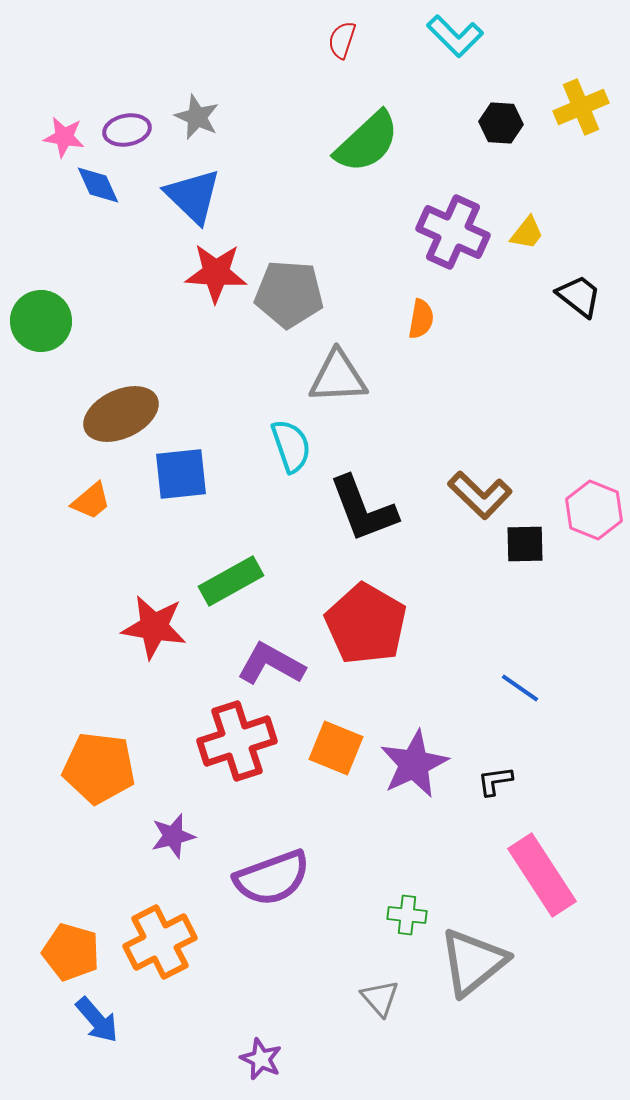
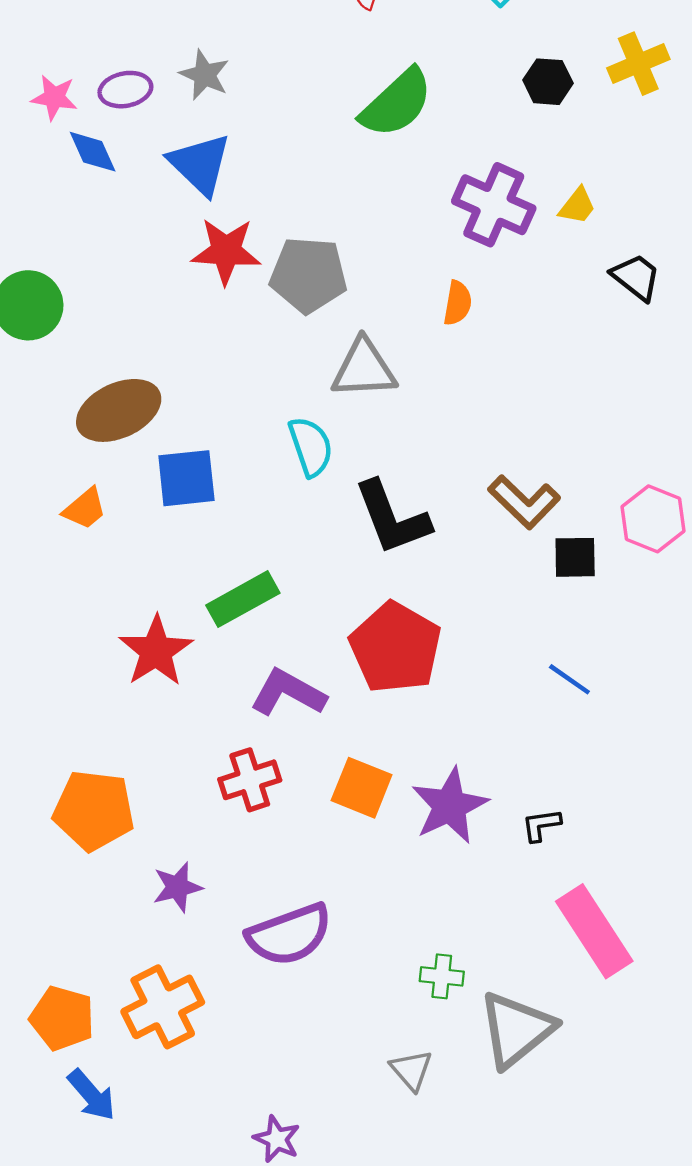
red star: (154, 627) -> (156, 651), turned 30
blue line: (520, 688) -> (569, 679), moved
red cross: (237, 741) -> (250, 780), size x0.7

